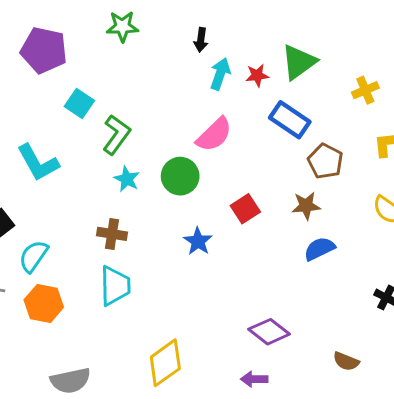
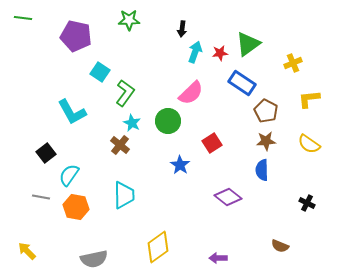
brown star: (306, 206) -> (266, 141), moved
brown cross: (112, 234) -> (120, 145), moved, turned 30
blue semicircle: (319, 249) -> (262, 170), turned -65
purple diamond: (269, 332) -> (228, 197), moved

